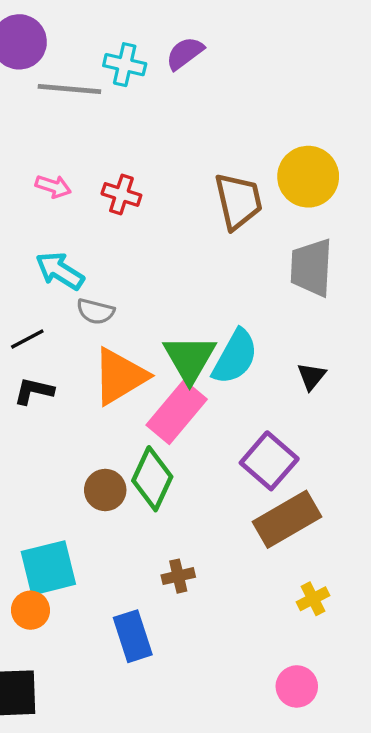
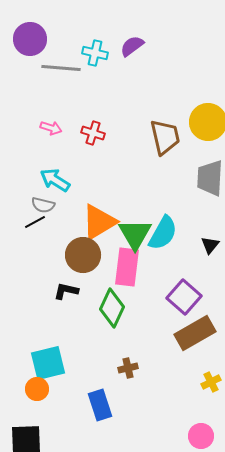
gray semicircle: (95, 311) -> (43, 205), moved
orange triangle: (120, 376) -> (99, 222), moved
black L-shape: (34, 391) -> (66, 291), moved
pink rectangle: (177, 412) -> (127, 267), turned -33
brown circle: (105, 490) -> (83, 255), moved, size x1.4

